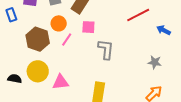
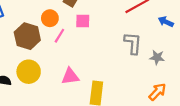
gray L-shape: (106, 49) -> (133, 43), moved
pink triangle: (61, 82) -> (70, 76), moved

